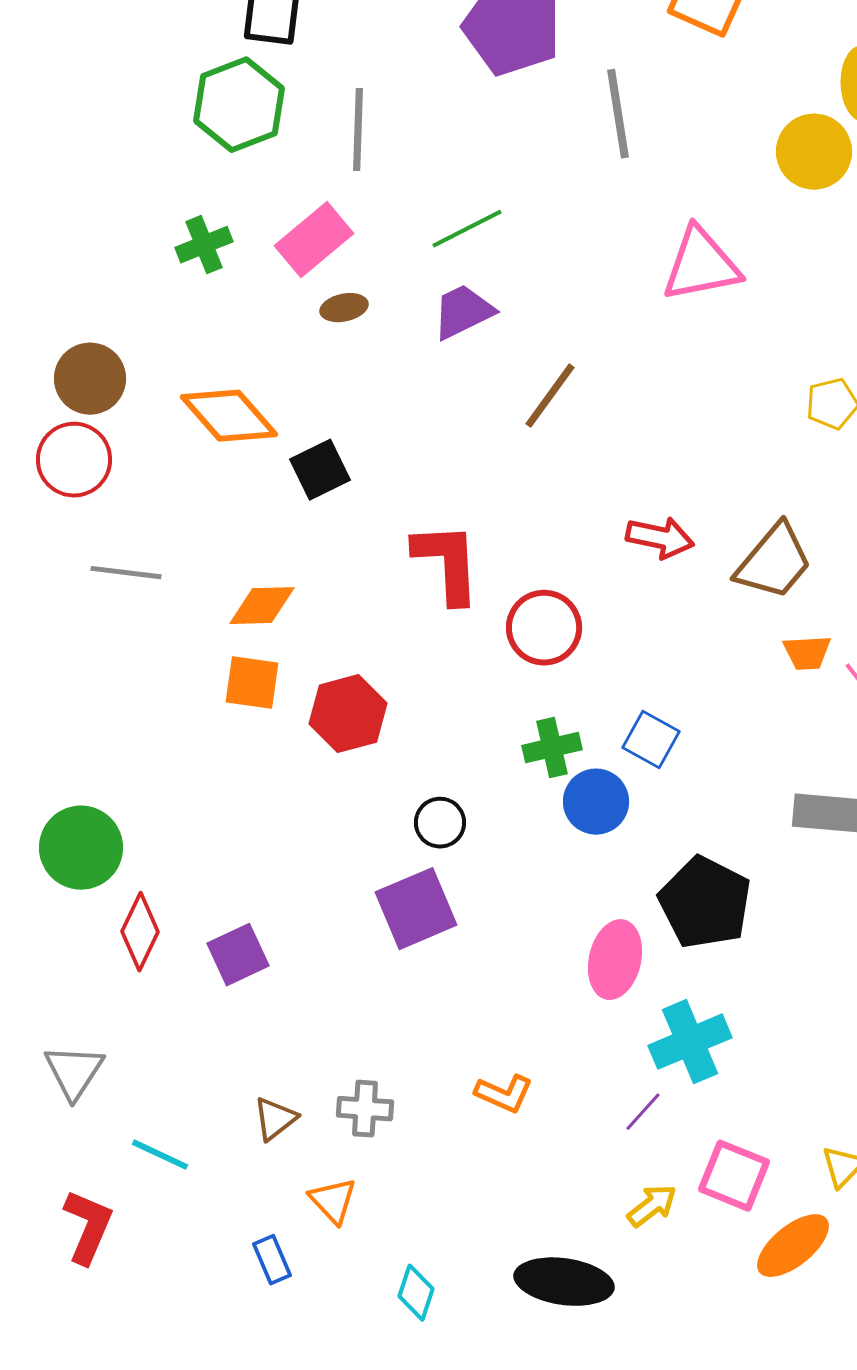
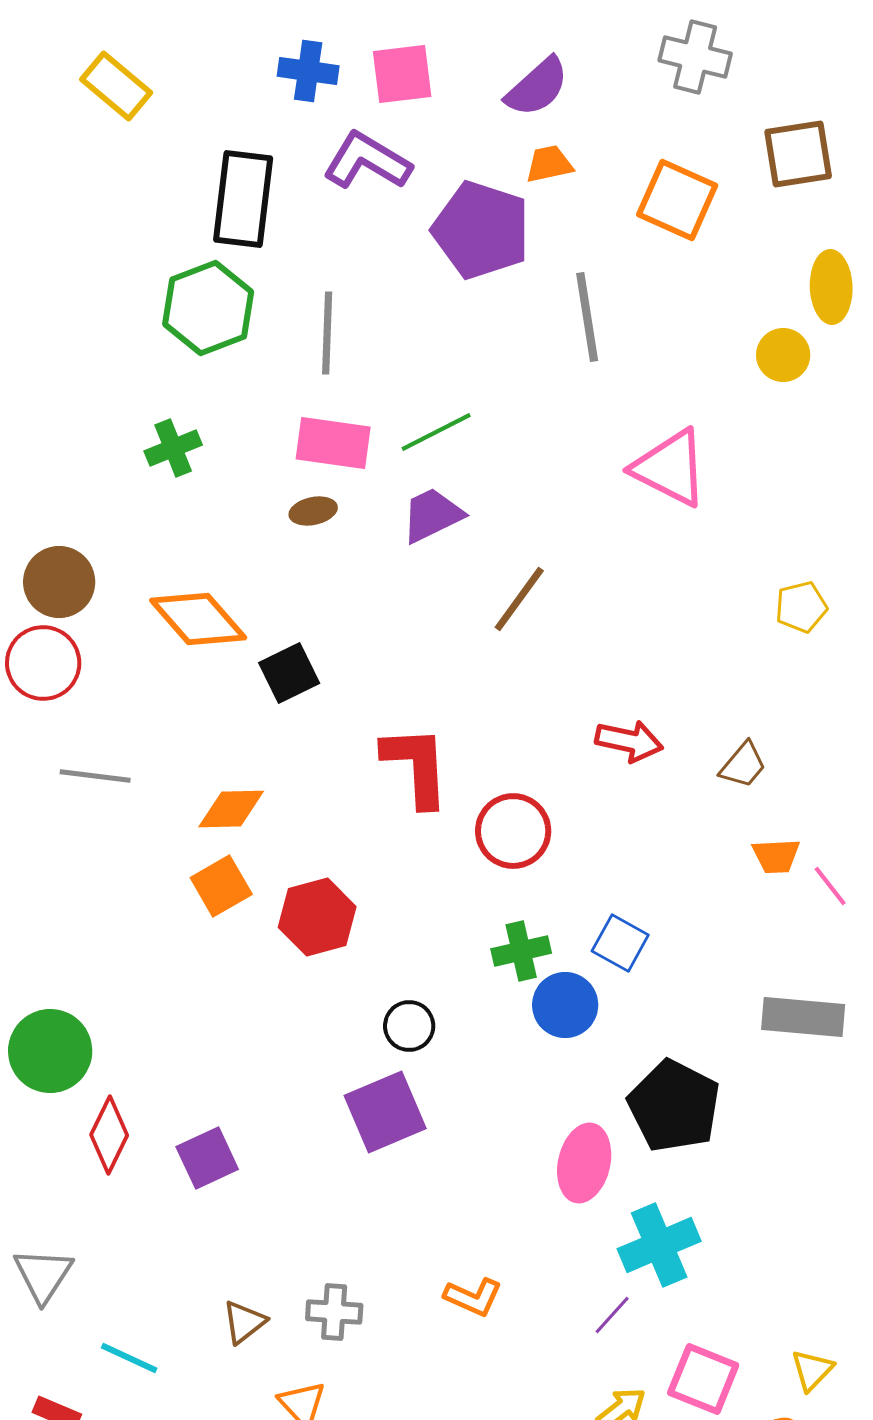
yellow circle: (814, 152) -> (783, 355), size x0.7
pink rectangle: (314, 240) -> (333, 443), moved, turned 48
pink triangle: (701, 265) -> (670, 468), turned 38
brown trapezoid: (774, 562) -> (743, 765), size x0.6
orange square: (252, 683) -> (221, 886), turned -38

